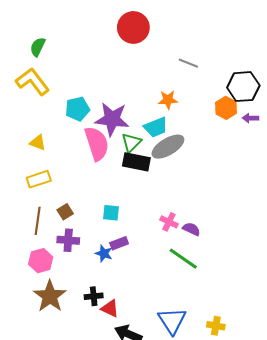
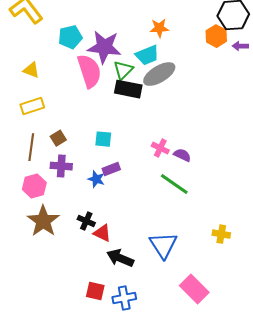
black cross: (94, 296) -> (86, 221), turned 30
yellow cross: (216, 326) -> (221, 234), moved

